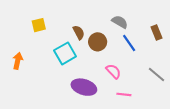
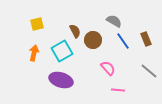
brown rectangle: (157, 32) -> (146, 39), moved
orange arrow: (18, 61) -> (34, 53), moved
purple ellipse: (84, 87) -> (61, 80), moved

